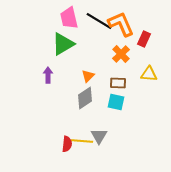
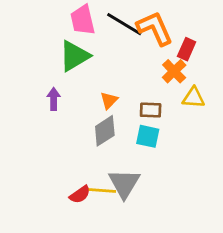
orange cross: (121, 54) -> (174, 71), moved
gray triangle: (99, 136) -> (124, 183), size x1.4
red semicircle: (67, 144) -> (80, 195), turned 49

